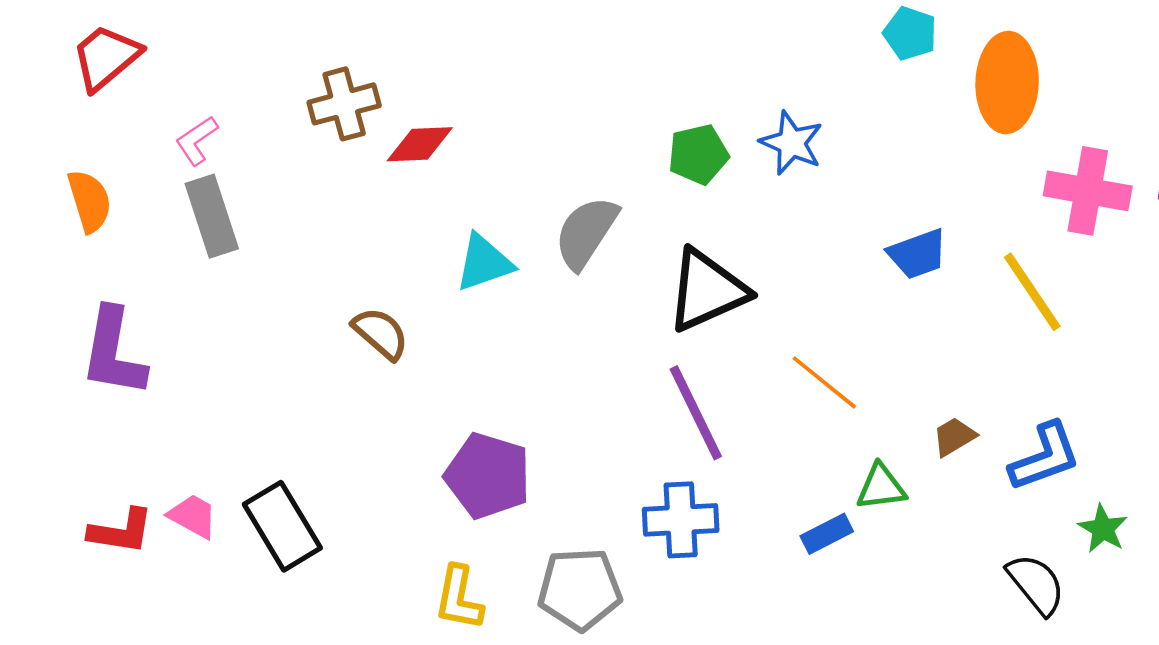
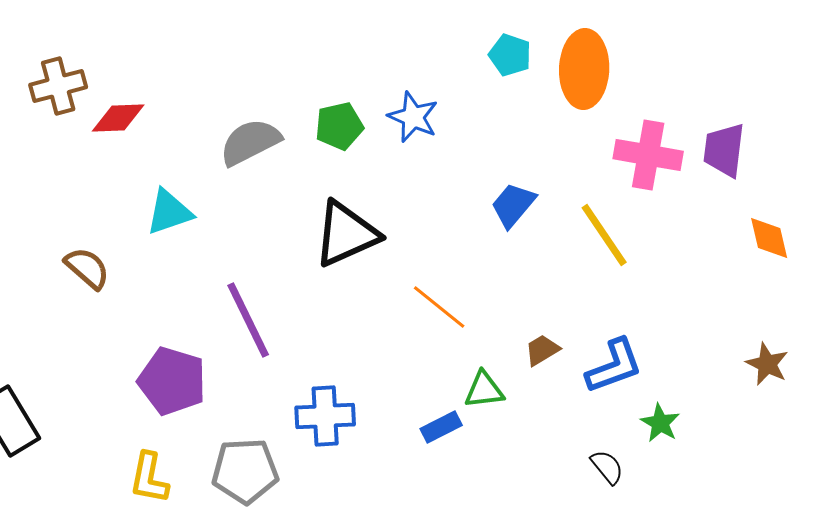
cyan pentagon: (910, 33) -> (510, 55), moved
gray semicircle: (586, 232) -> (250, 142), moved, turned 30
blue trapezoid: (918, 254) -> (513, 205), turned 150
purple line: (696, 413) -> (248, 320), moved
black semicircle: (1036, 584) -> (607, 467), size x0.7

